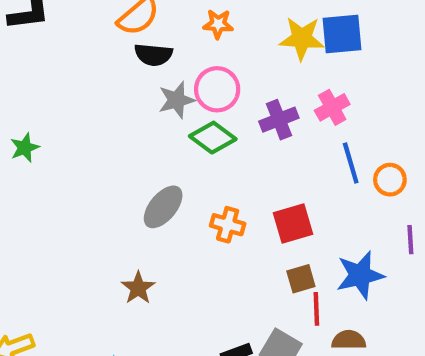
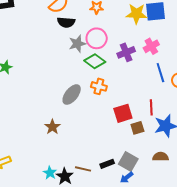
red square: (293, 224) -> (123, 113), moved
orange cross: (228, 225) -> (99, 86), moved
brown star: (138, 288) -> (52, 127), moved
red line: (316, 309) -> (151, 107), moved

